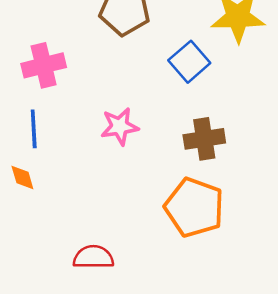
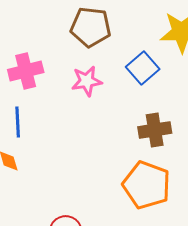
pink star: (120, 126) -> (87, 81), moved

